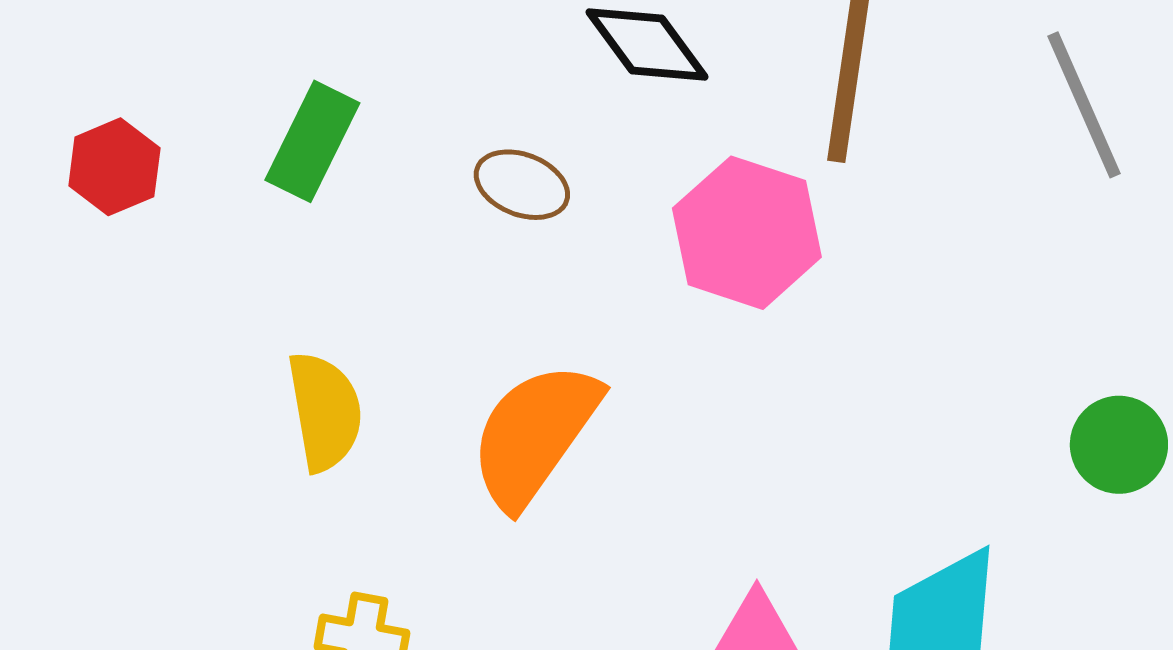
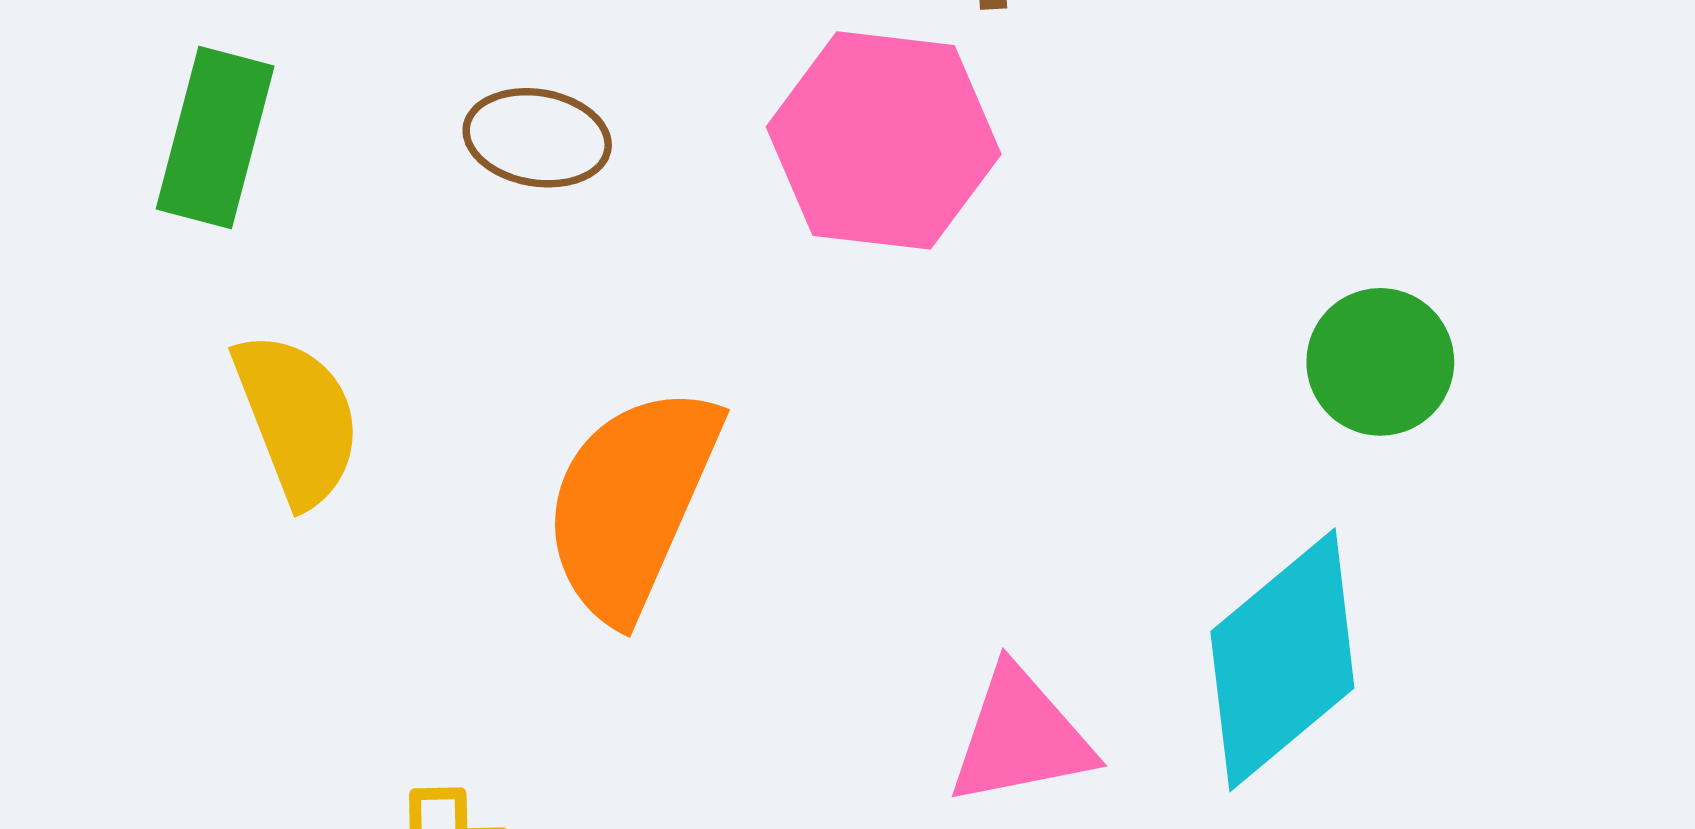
yellow semicircle: (325, 411) -> (297, 419), moved
green circle: (1119, 445) -> (1380, 362), moved

